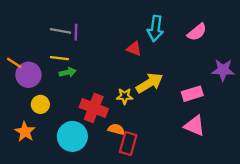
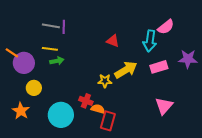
cyan arrow: (155, 28) -> (150, 41), moved
pink rectangle: (192, 94) -> (159, 67), moved
red cross: (94, 108) -> (86, 101), moved, size x0.6
pink triangle: (195, 126) -> (164, 106), turned 48

